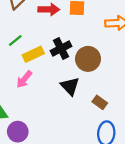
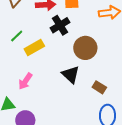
black cross: (61, 49) -> (60, 25), moved
pink arrow: (24, 79) -> (25, 81), moved

